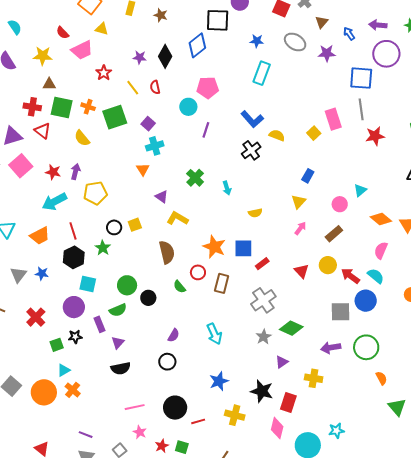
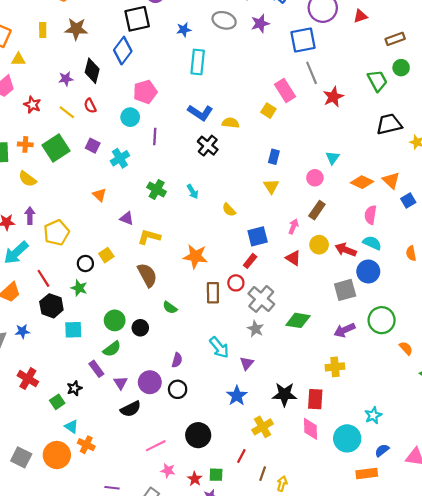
brown star: (161, 15) -> (76, 29), size x1.5
cyan cross: (155, 146) -> (120, 158), moved
yellow semicircle: (255, 213) -> (229, 210), turned 72
pink arrow: (300, 228) -> (293, 226), moved
blue square: (243, 248) -> (258, 236), moved
red circle: (198, 272) -> (236, 283), moved
purple circle: (74, 307) -> (150, 382), moved
gray star: (264, 337) -> (255, 329), moved
purple triangle: (282, 362) -> (247, 363), moved
cyan triangle: (64, 370) -> (72, 427), turned -40
yellow cross: (235, 415) -> (263, 427), turned -30
red line: (198, 421) -> (241, 456), moved, turned -32

